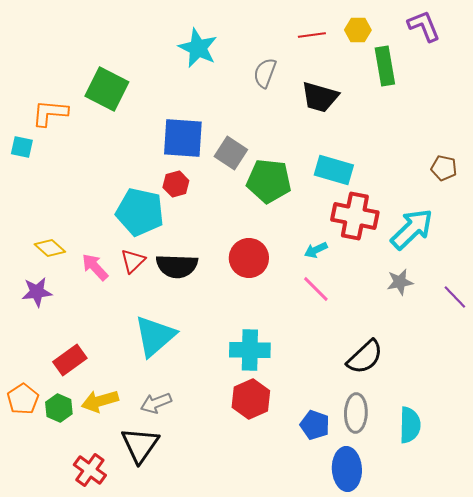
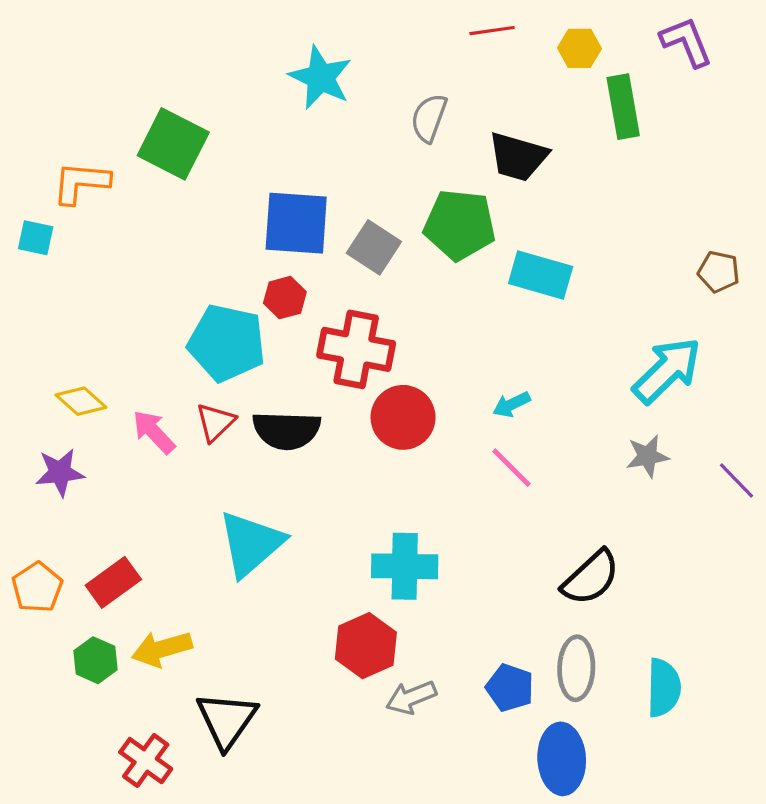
red line: (312, 35) -> (492, 31), moved
green pentagon: (269, 181) -> (460, 225), moved
red cross: (355, 216) -> (356, 349), moved
orange pentagon: (23, 399) -> (37, 587), moved
red hexagon: (251, 399) -> (366, 646), moved
gray arrow: (156, 403) -> (411, 697), moved

